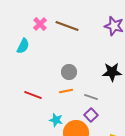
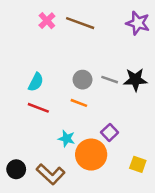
cyan semicircle: (23, 46) -> (36, 82), moved
orange line: (66, 91) -> (79, 103), turned 32
gray line: (91, 97) -> (110, 80), moved

